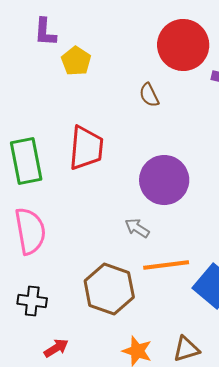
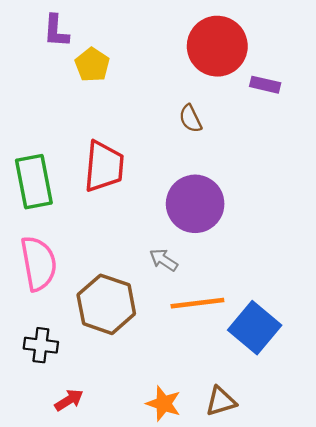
brown semicircle: (149, 95) -> (190, 119), moved
brown hexagon: (109, 289) -> (106, 304), moved

